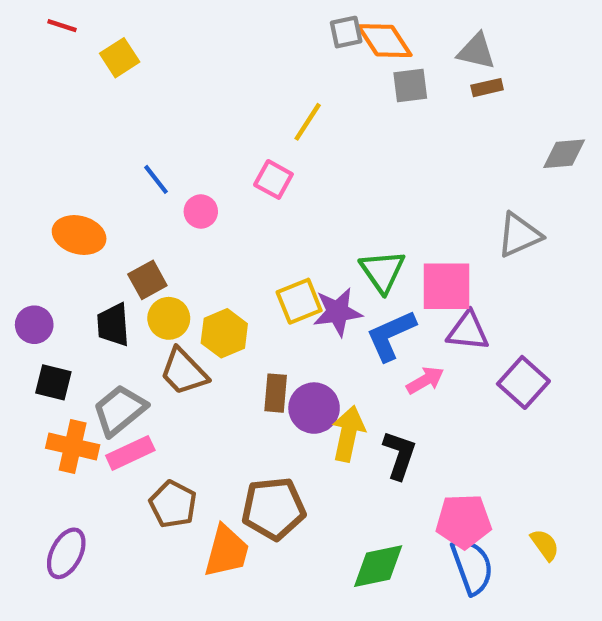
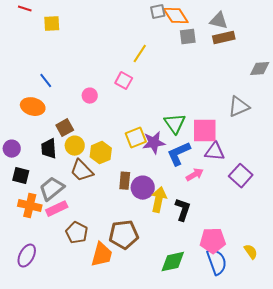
yellow square: (120, 58) -> (52, 24), turned 30
brown rectangle: (487, 88) -> (224, 38), size x1.5
blue line: (156, 179) -> (46, 81), moved

